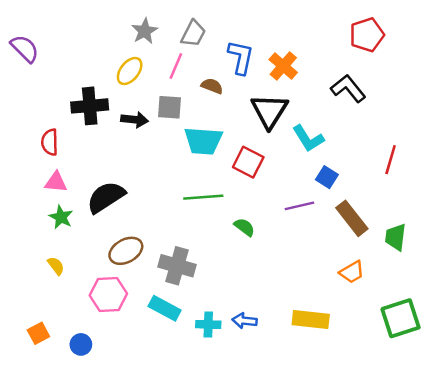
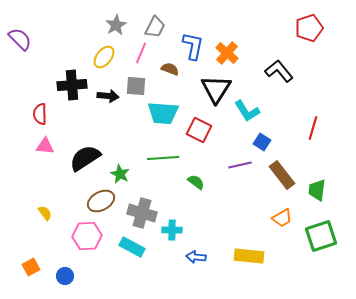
red pentagon: (367, 35) -> (309, 28), moved
green star: (61, 217) -> (120, 174), moved
green square: (401, 318) -> (321, 236), moved
cyan cross: (208, 324) -> (172, 230), moved

